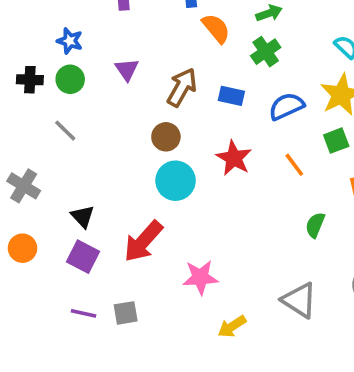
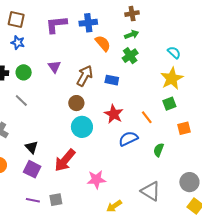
blue star: (70, 41) -> (18, 43), moved
blue semicircle: (286, 106) -> (128, 139), moved

